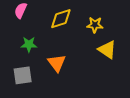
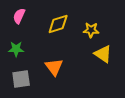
green star: (29, 44) -> (16, 49), moved

